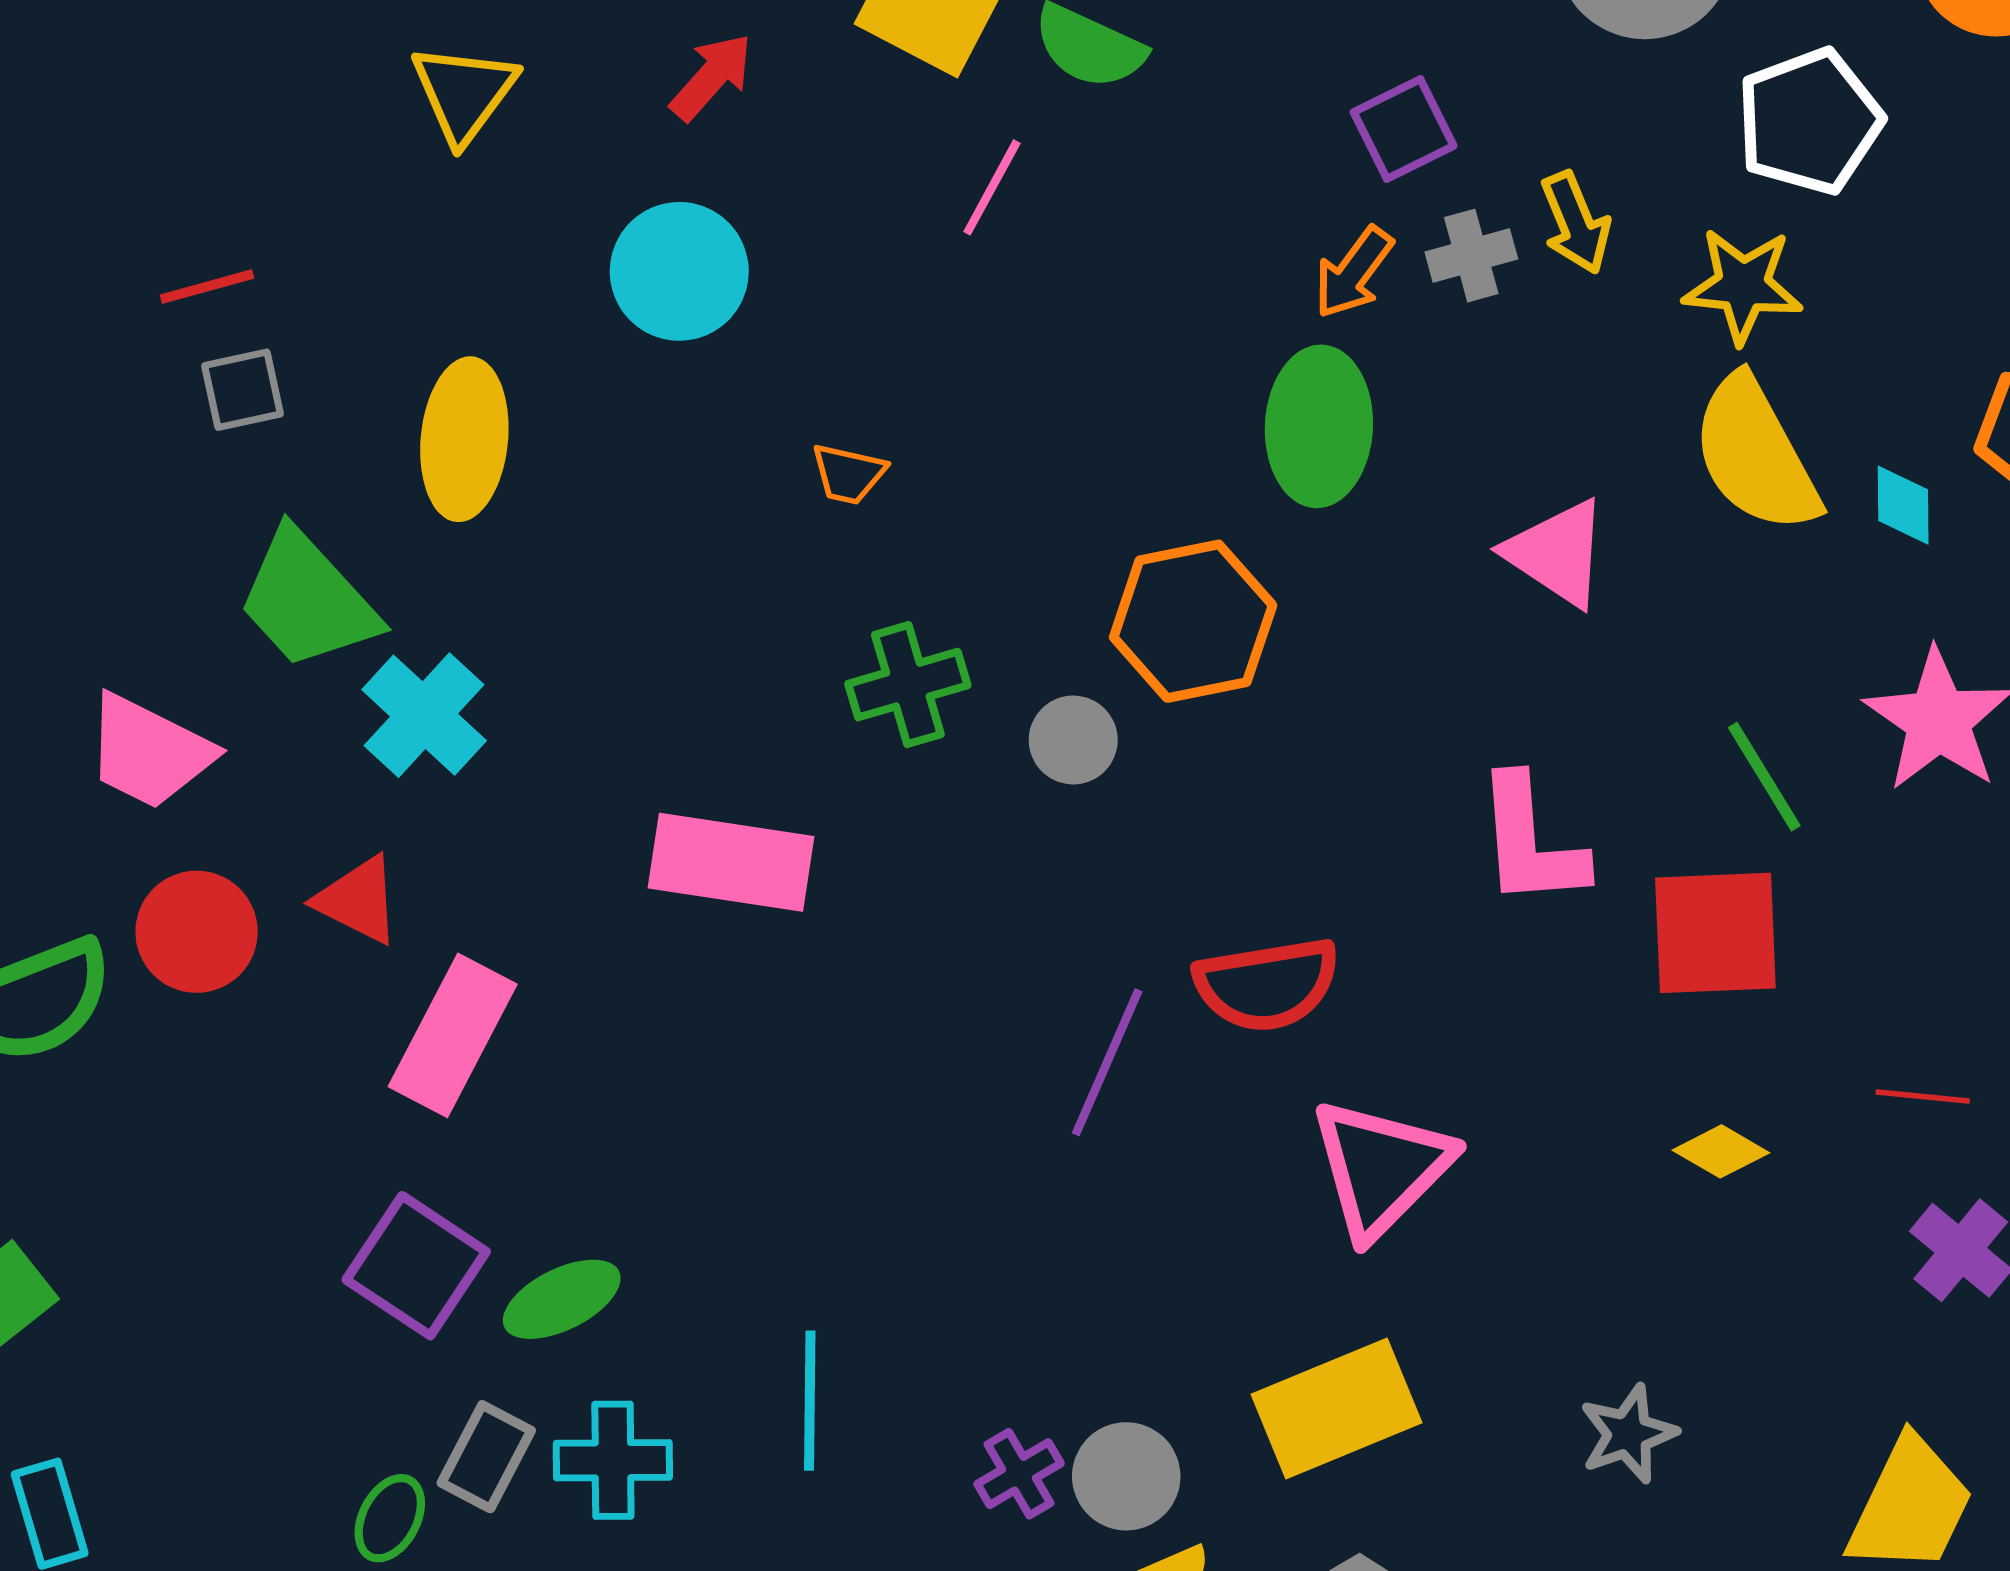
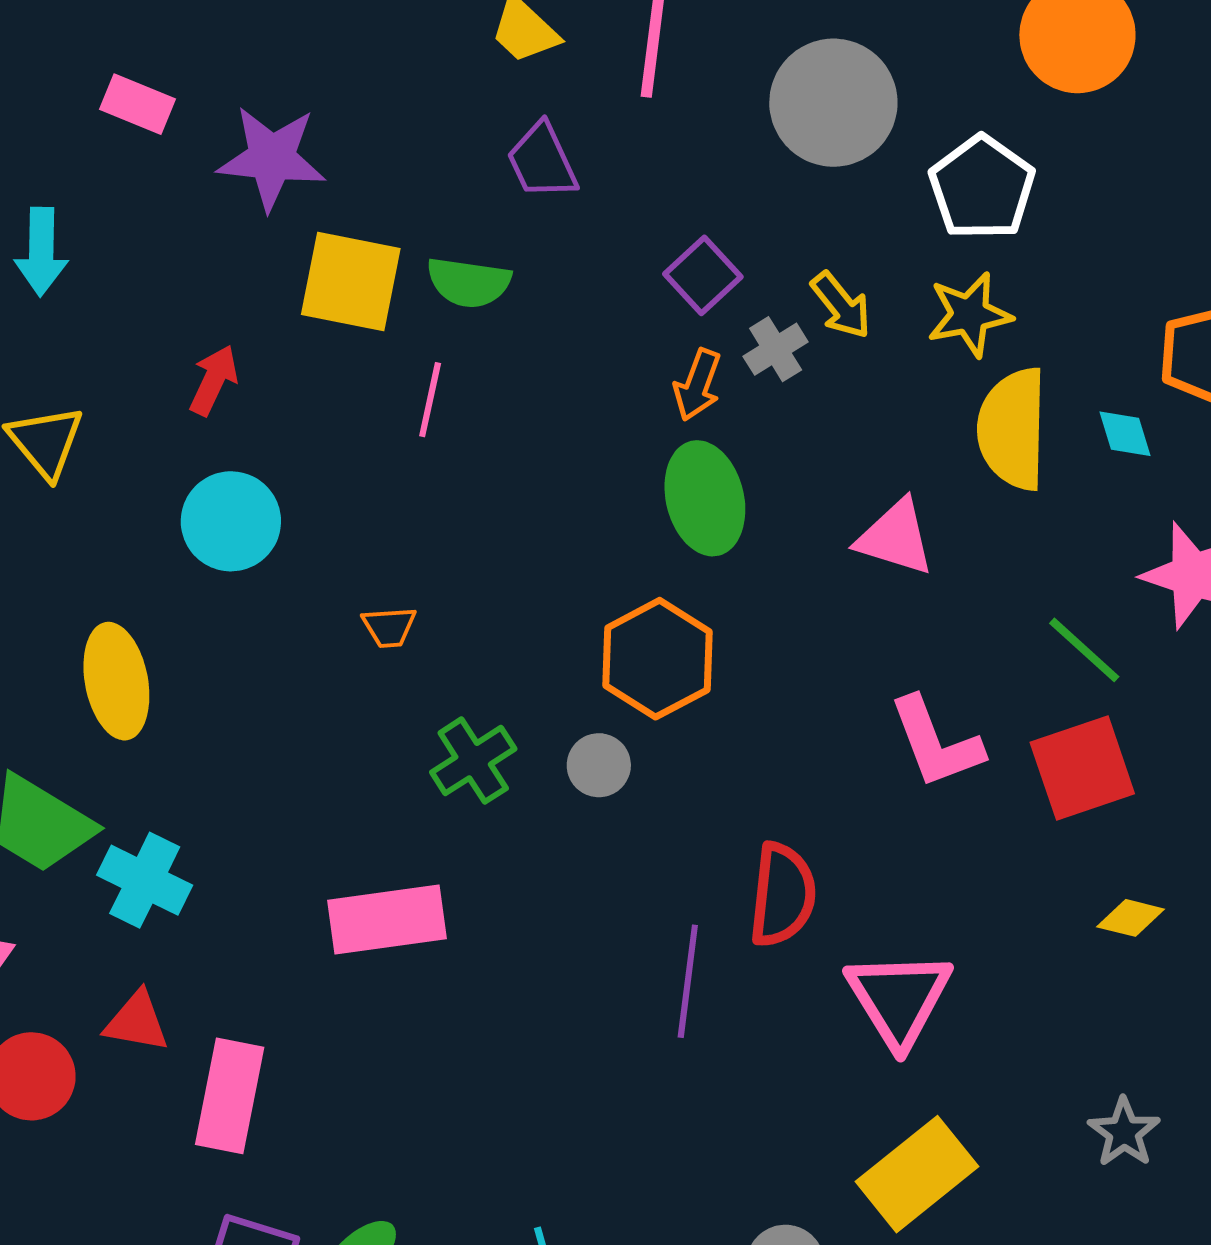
yellow semicircle: (1755, 455) -> (1013, 429), turned 46
red semicircle: (1267, 984) -> (783, 895), turned -58

